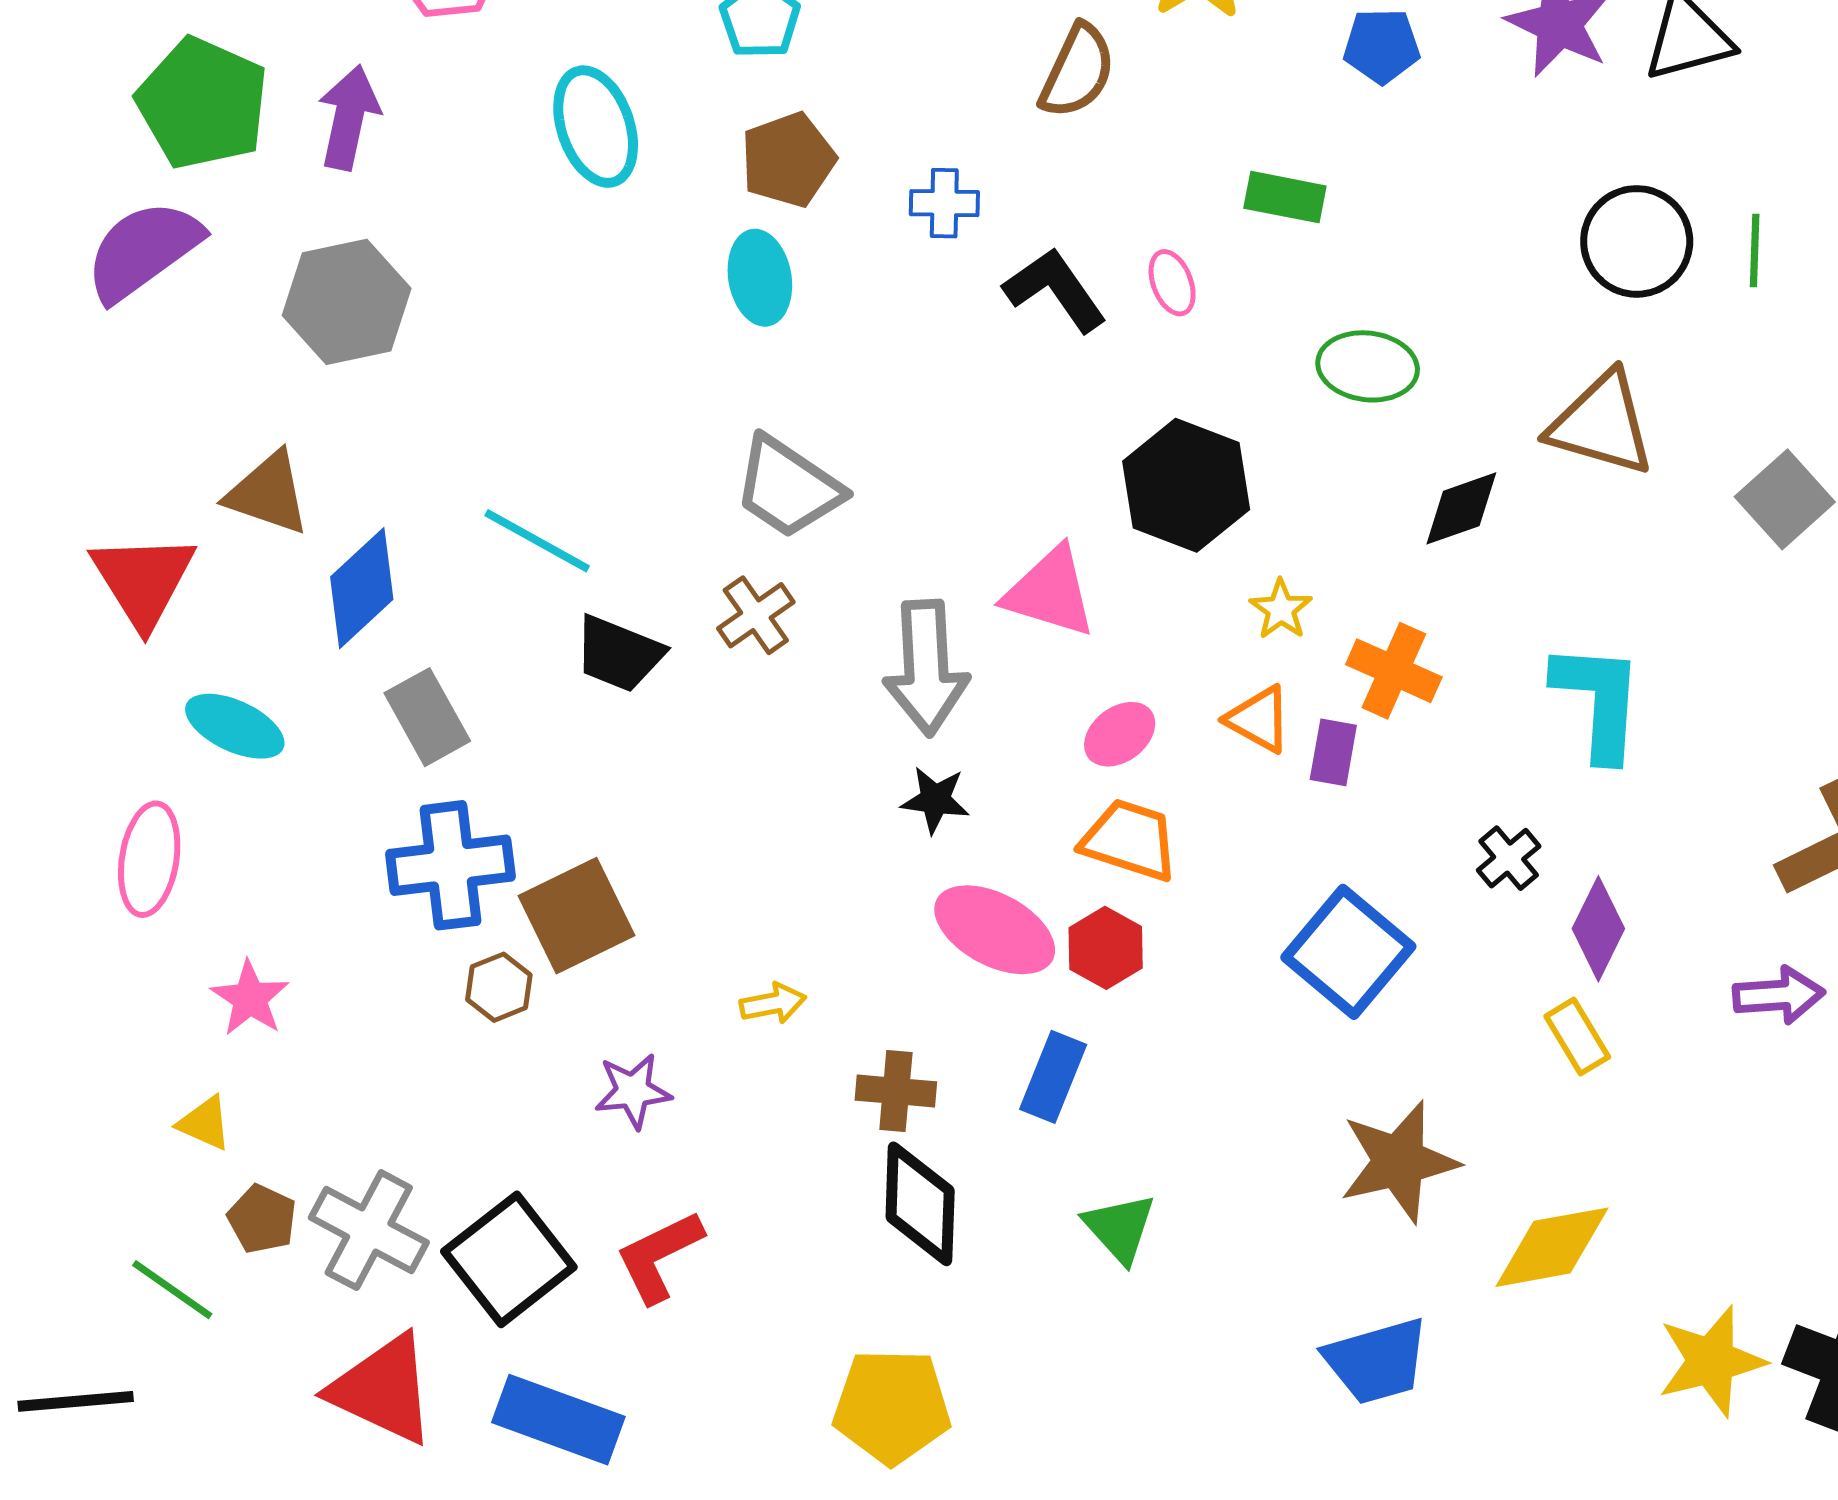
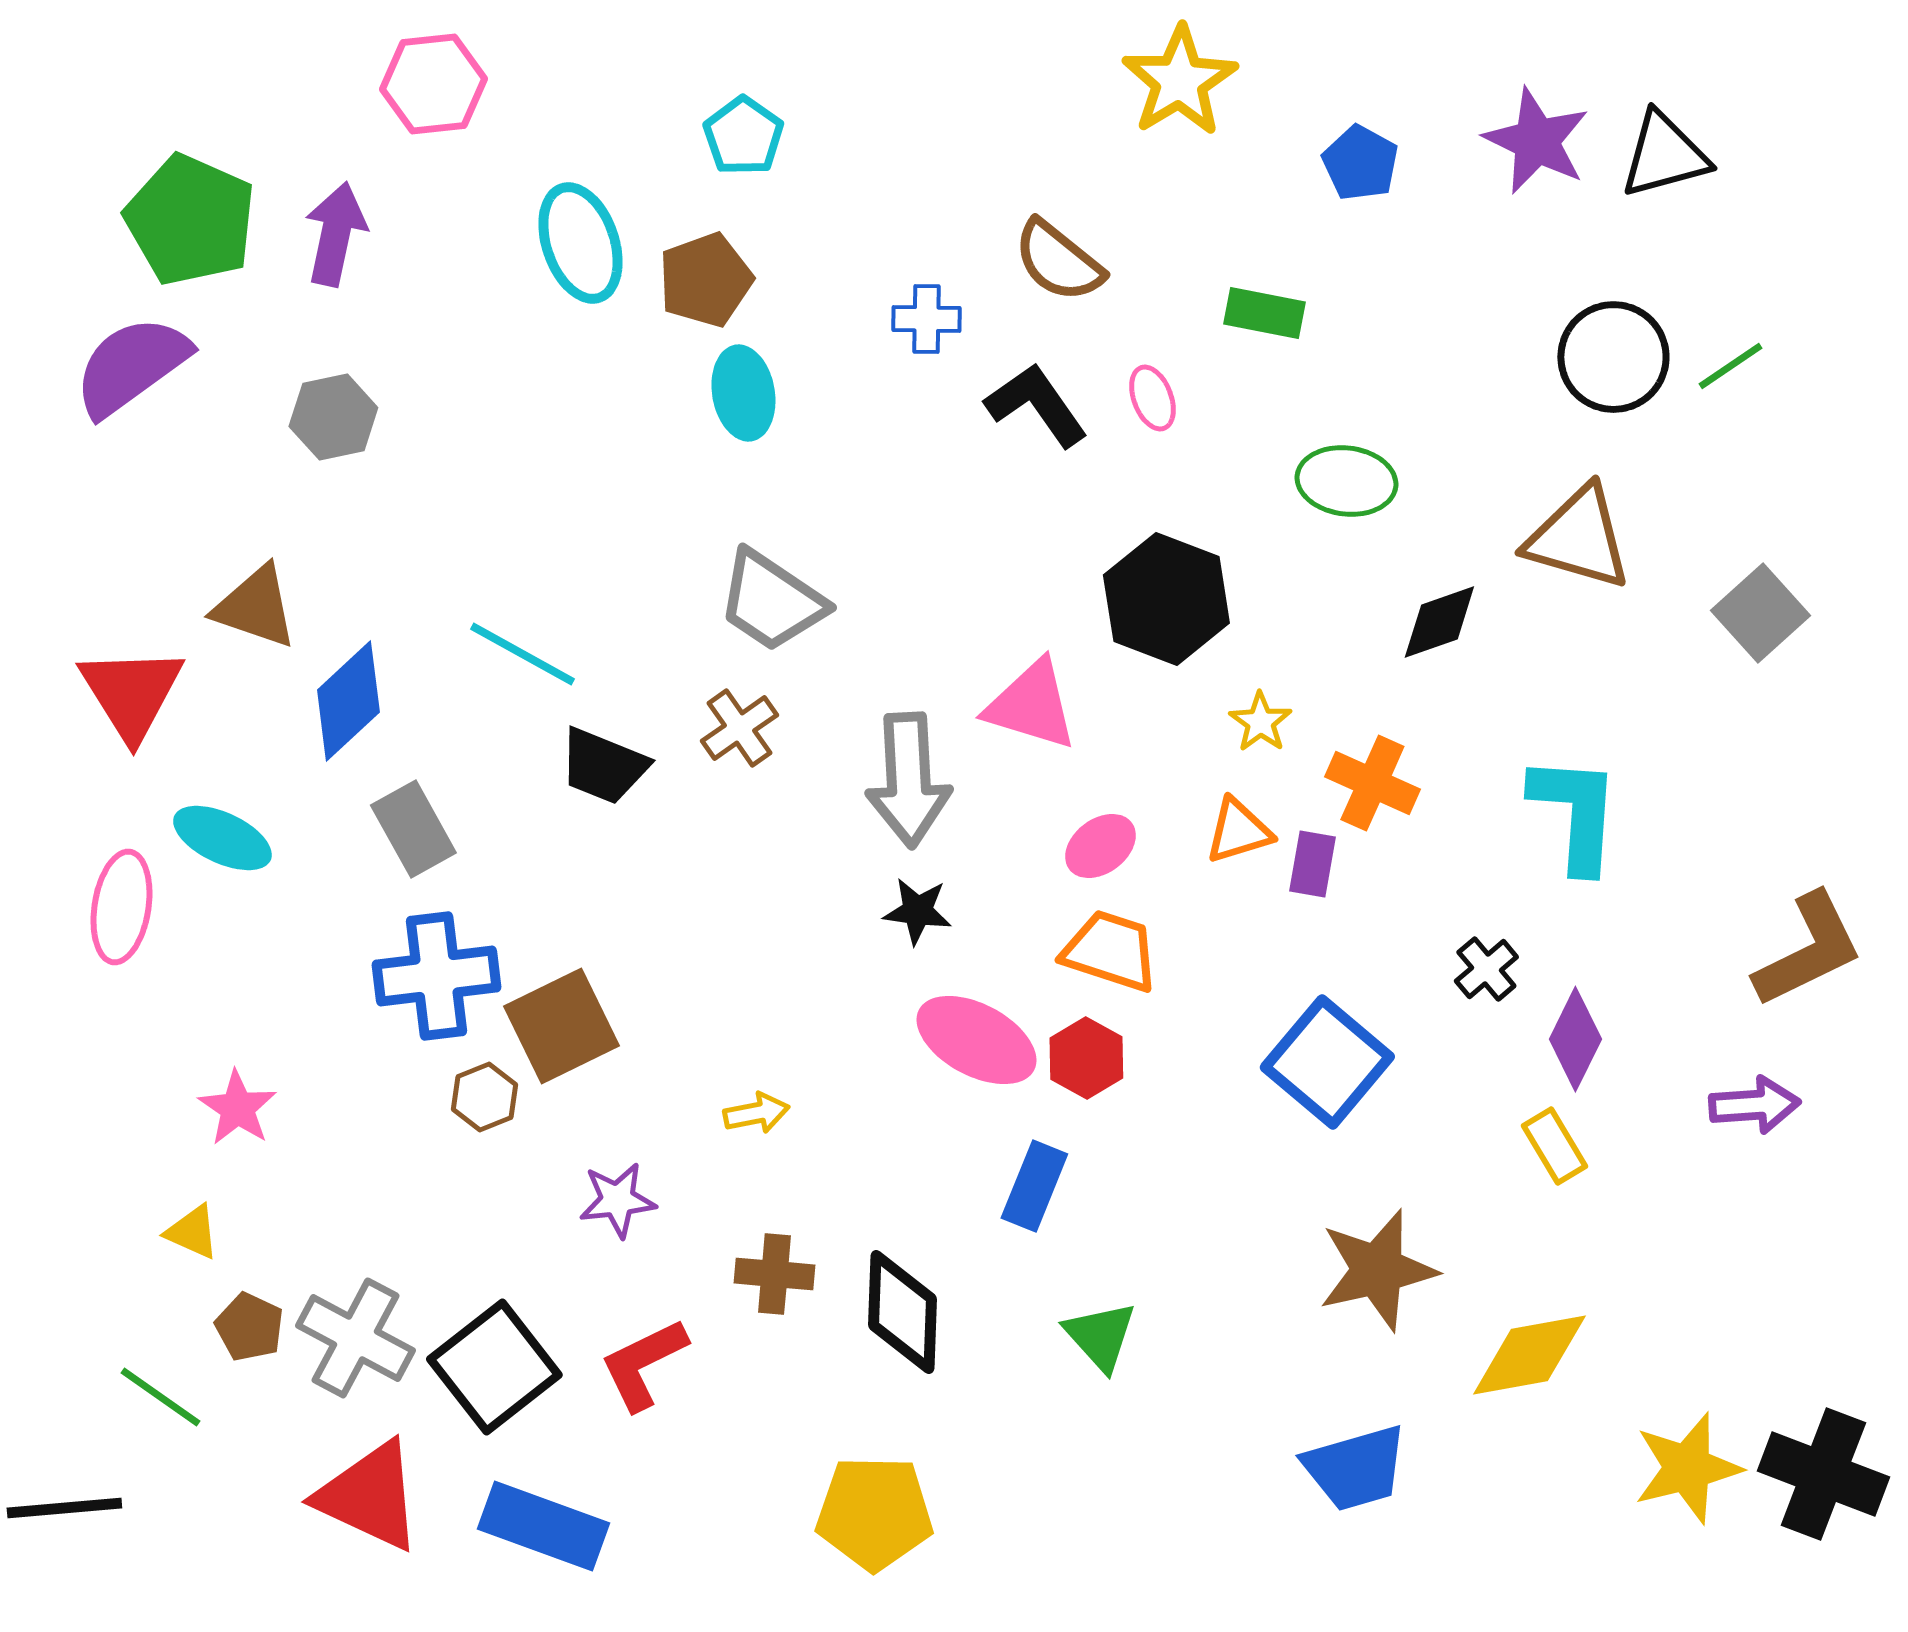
blue pentagon: (1382, 46) -> (1360, 163), turned 30
brown semicircle: (1077, 71) -> (1058, 261), moved, turned 104
brown pentagon: (788, 160) -> (705, 280), moved
green line: (1755, 250) -> (1730, 366), turned 54
gray hexagon: (347, 302) -> (333, 417), size x0.7
orange triangle: (1259, 719) -> (1238, 831), turned -46
pink ellipse: (149, 859) -> (121, 907), moved
brown cross: (896, 1091) -> (774, 1274), moved

